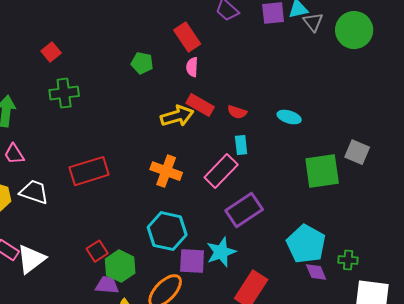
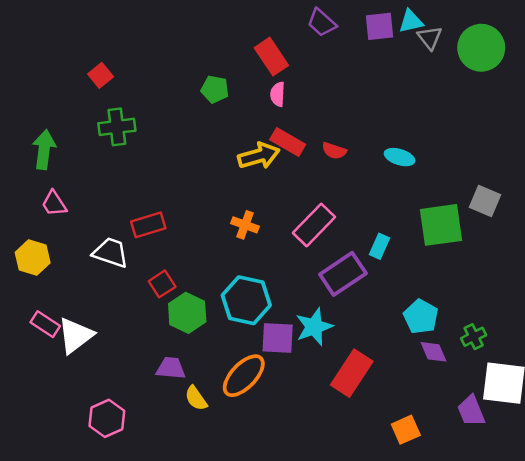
cyan rectangle: (241, 145) -> (379, 246), moved, turned 30
red rectangle: (89, 171) -> (148, 225), size x0.7
orange cross: (166, 171) -> (245, 225), size x0.7
white trapezoid: (34, 192) -> (111, 253), moved
cyan pentagon: (306, 244) -> (421, 317), size x0.7
red square: (97, 251) -> (162, 284), moved
green cross: (348, 260) -> (474, 337), turned -30
green hexagon: (120, 266) -> (187, 313), moved

